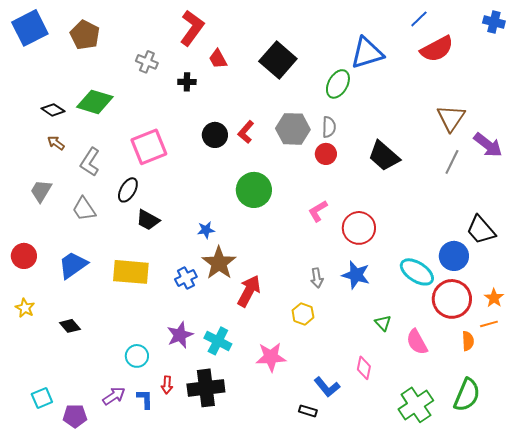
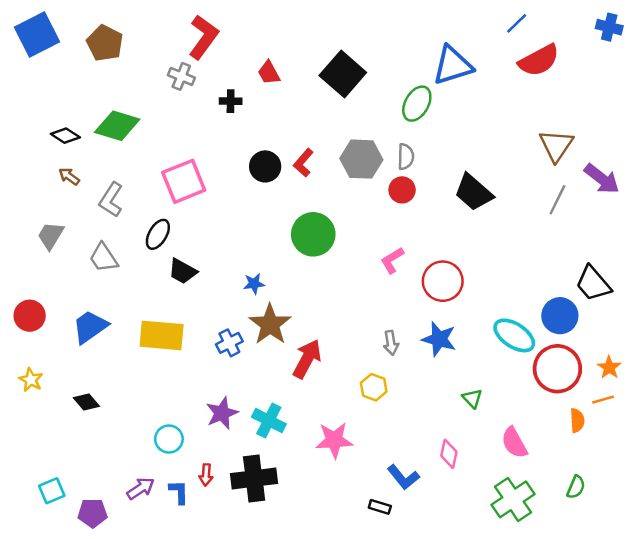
red L-shape: (192, 28) -> (203, 37), moved
pink semicircle: (417, 342) -> (514, 443), moved
green semicircle: (467, 395) -> (576, 487), size x0.6

